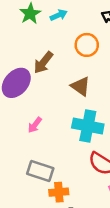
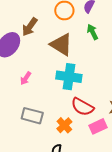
brown triangle: (81, 86) -> (61, 45), size x1.4
orange cross: (59, 192) -> (64, 125), moved, turned -35

